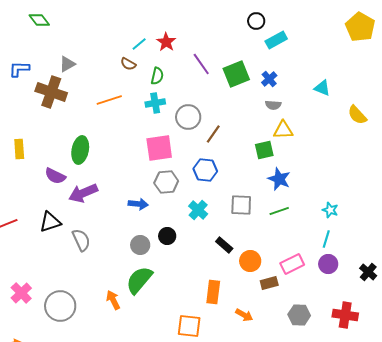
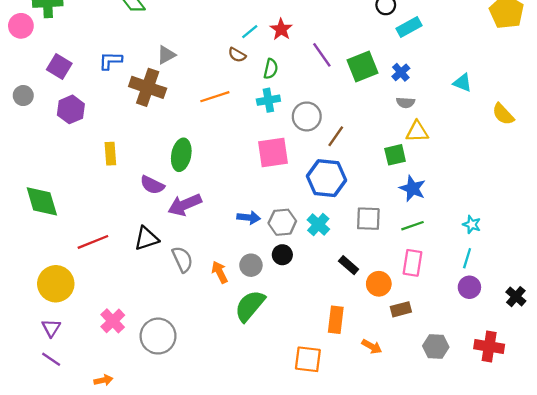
blue hexagon: (205, 170) -> (326, 178), size x1.4
gray hexagon: (166, 182) -> (282, 222), moved
pink rectangle: (292, 264) -> (412, 263), moved, turned -55
orange arrow: (113, 300) -> (220, 272), moved

